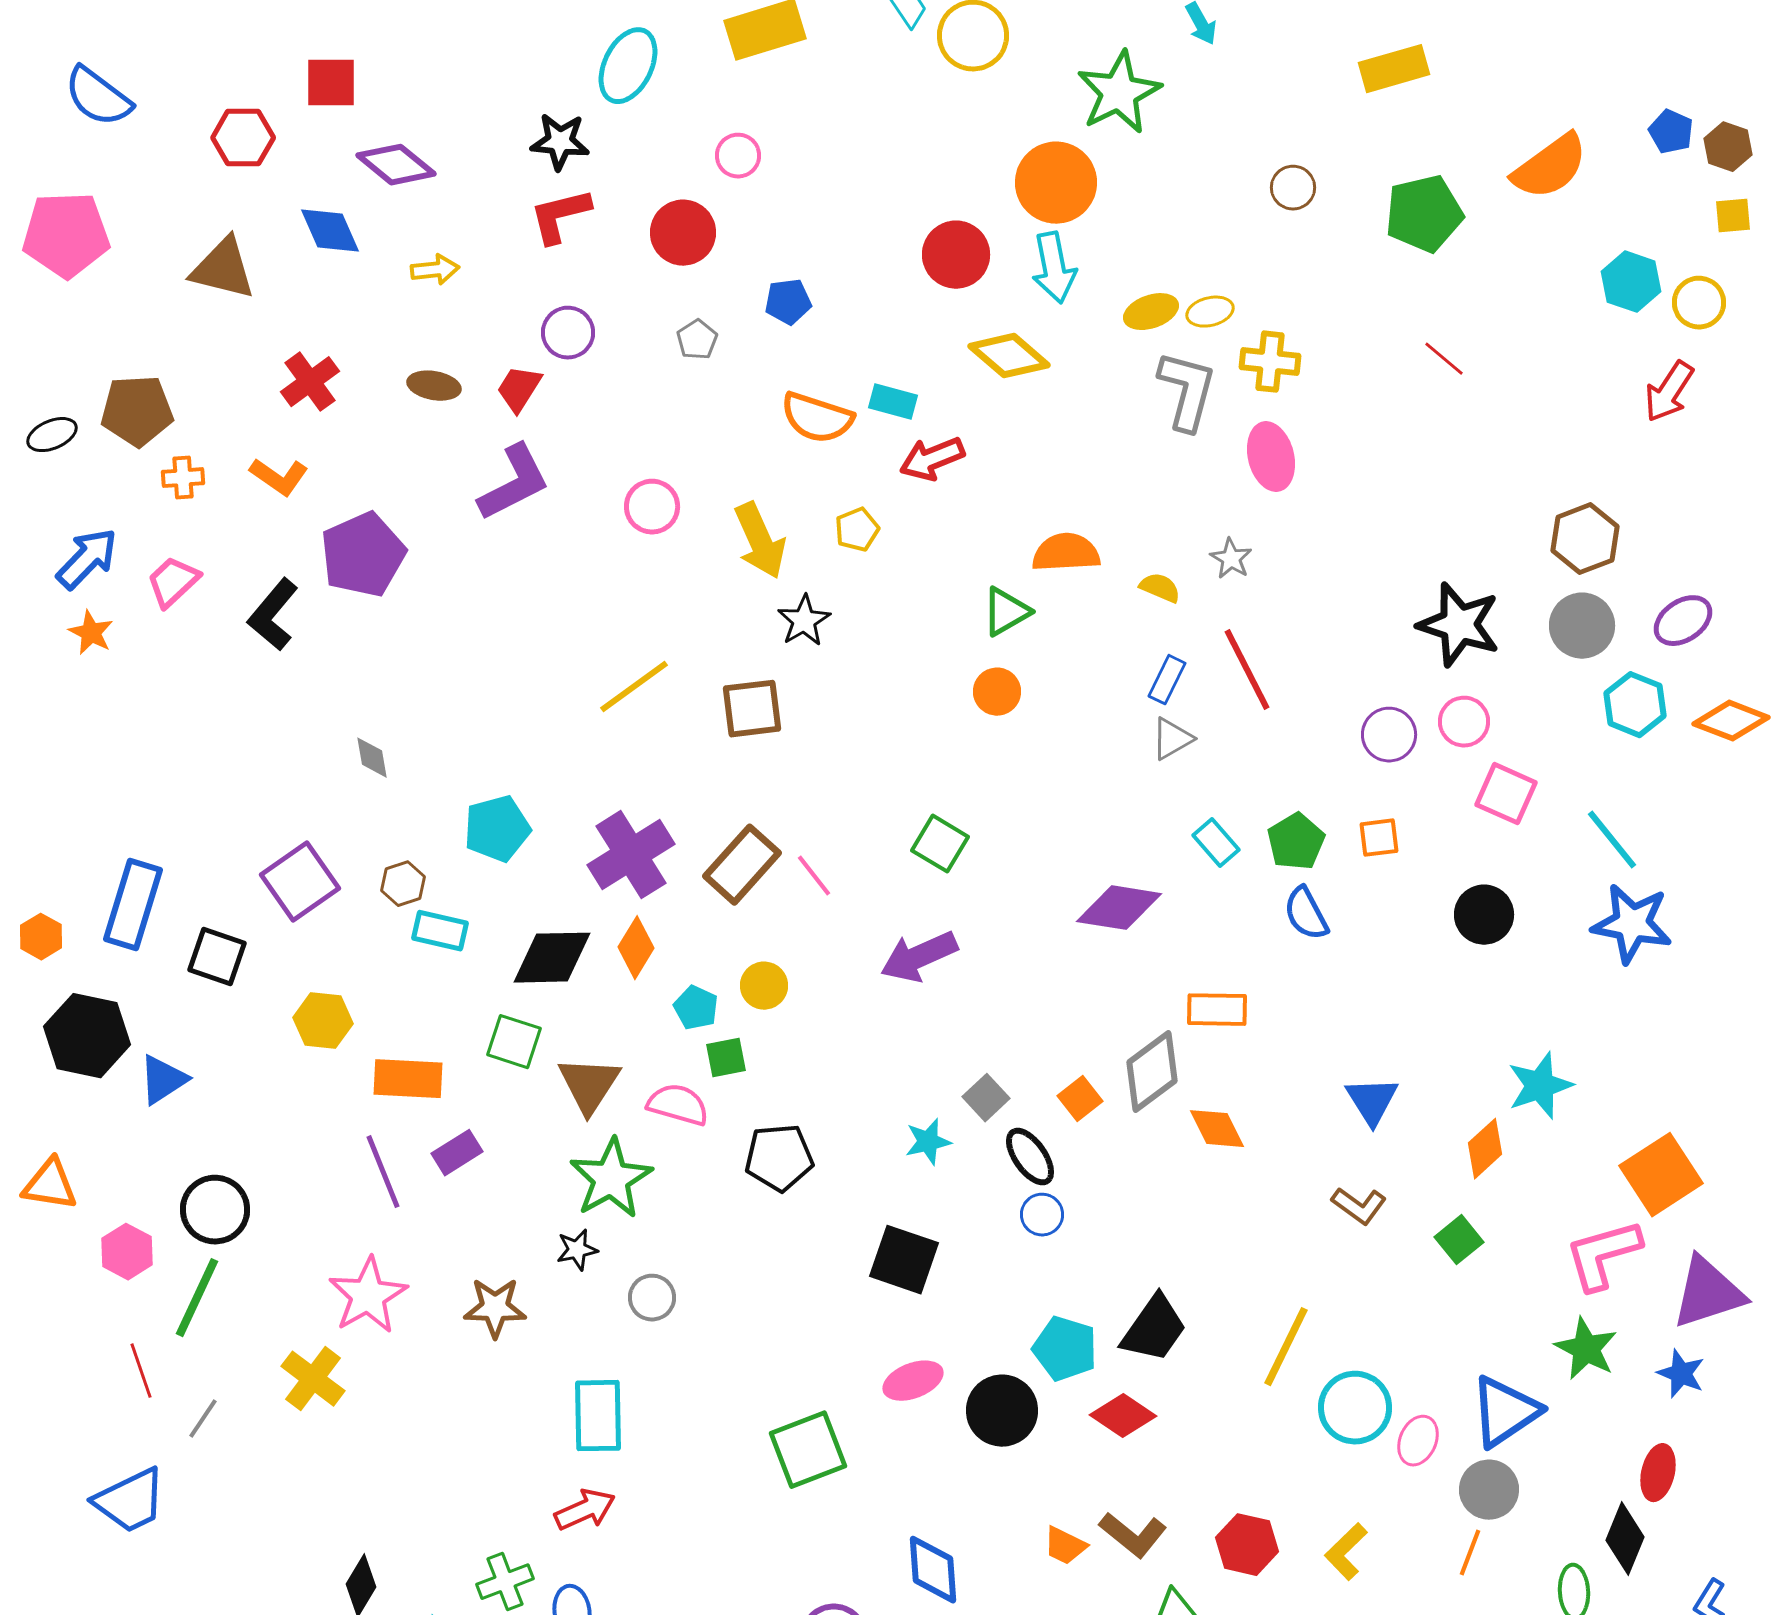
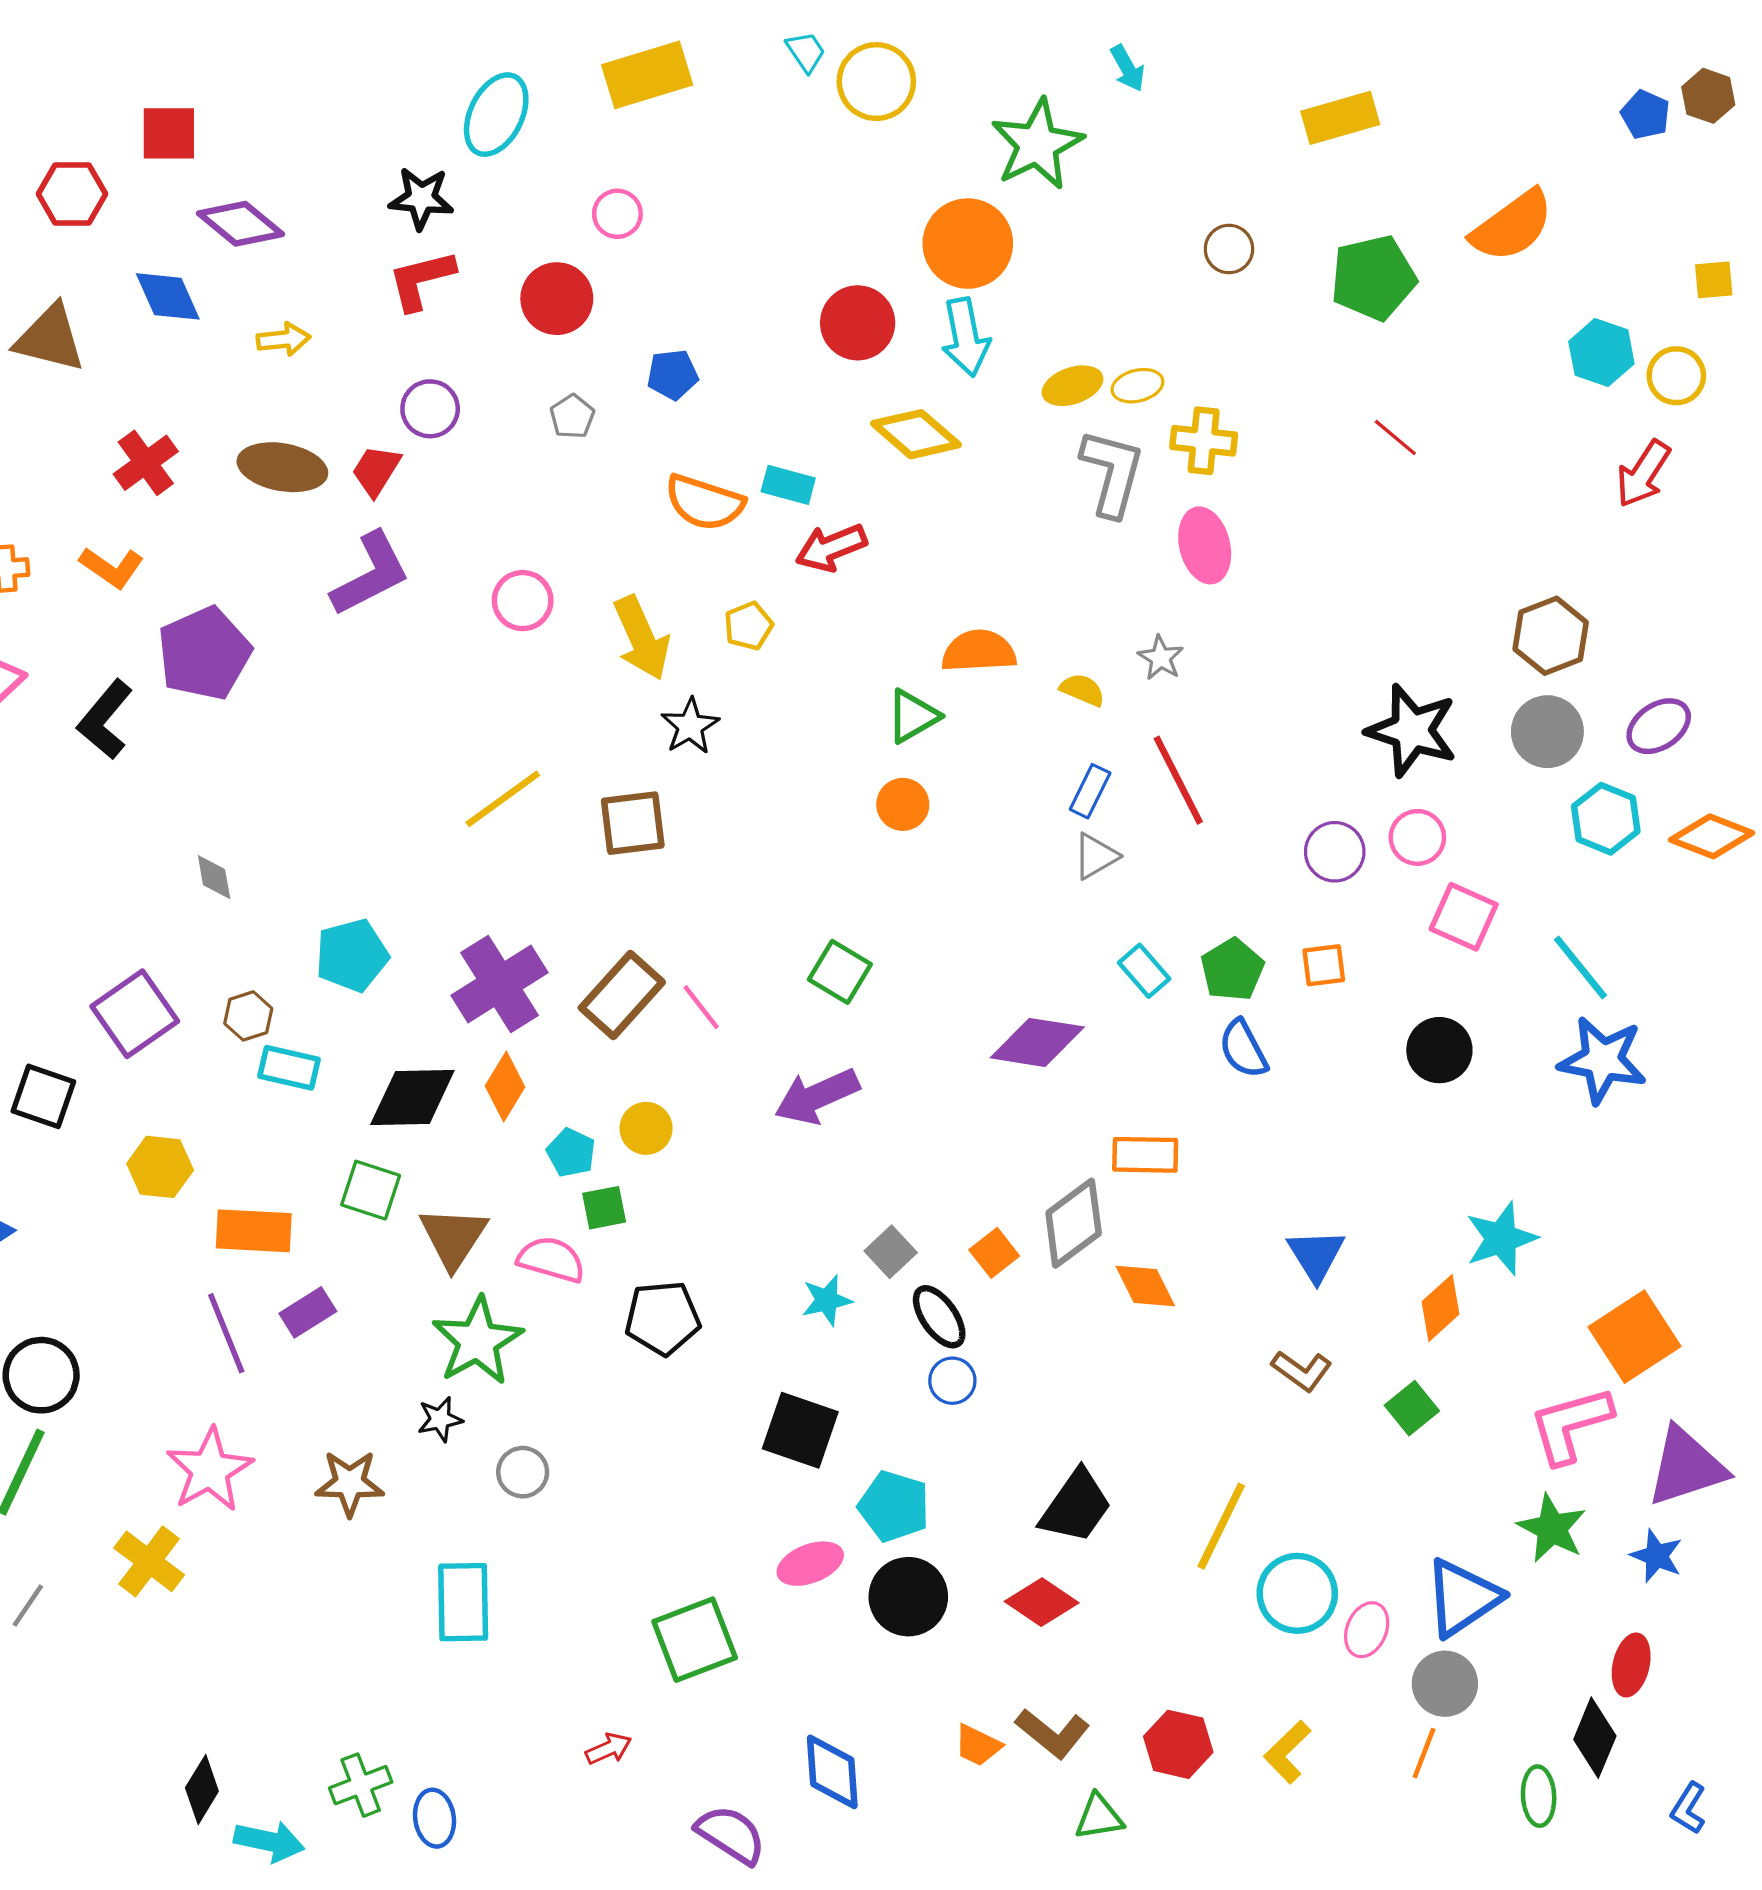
blue pentagon: (1671, 132) -> (1645, 115), moved
brown hexagon: (1728, 147) -> (1708, 96), moved
brown ellipse: (434, 386) -> (282, 467), size x1.5
cyan pentagon: (1065, 1349) -> (894, 1506), moved
red arrow: (585, 1510) -> (609, 1749), moved, size x0.7

